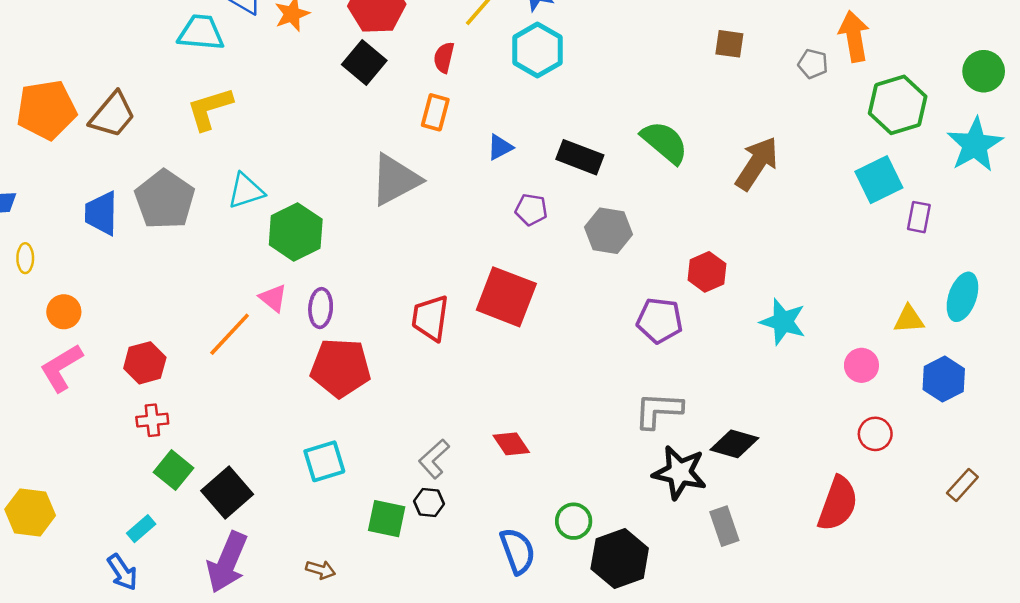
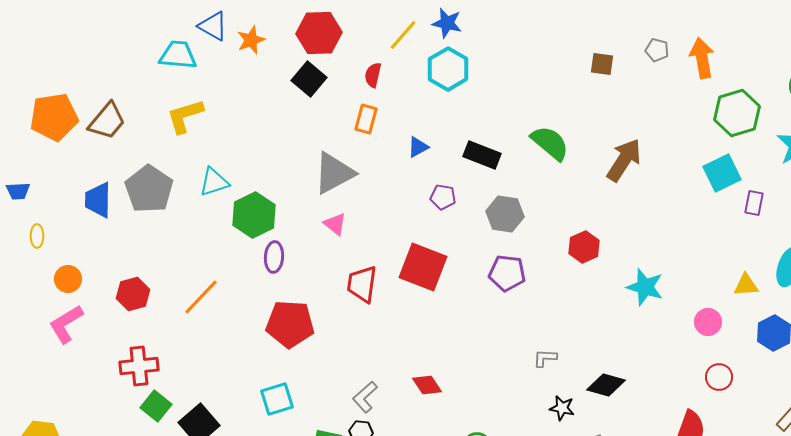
gray pentagon: (813, 64) -> (657, 50), moved
pink triangle: (273, 298) -> (335, 224), moved
purple ellipse: (321, 308) -> (274, 257), moved
purple pentagon: (660, 320) -> (507, 273), moved
red hexagon: (145, 363) -> (133, 294), moved
gray L-shape: (658, 410) -> (545, 358), size x0.6
red cross: (152, 420) -> (139, 366), size x1.5
black star: (680, 473) -> (562, 408), size x0.6

